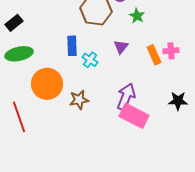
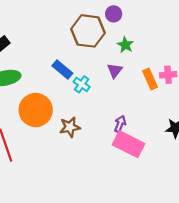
green star: (137, 16) -> (125, 45), moved
blue rectangle: (72, 46) -> (62, 69), turned -48
purple arrow: (126, 97) -> (120, 124), size x0.6

